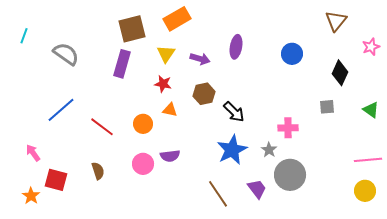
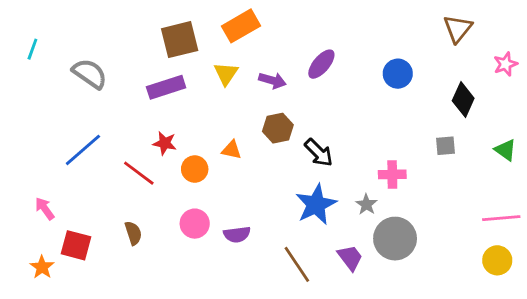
purple ellipse: (236, 47) -> (321, 64), turned 30
purple rectangle: (122, 64) -> (166, 87), turned 56
red star: (163, 84) -> (165, 143), moved
purple semicircle: (170, 156) -> (237, 234), moved

